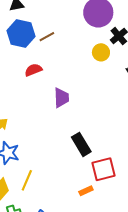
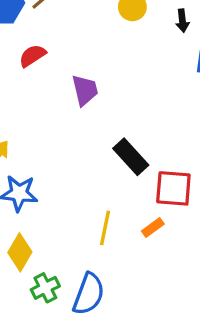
red square: (104, 169) -> (173, 188), turned 30
yellow line: (27, 180) -> (105, 228), moved

